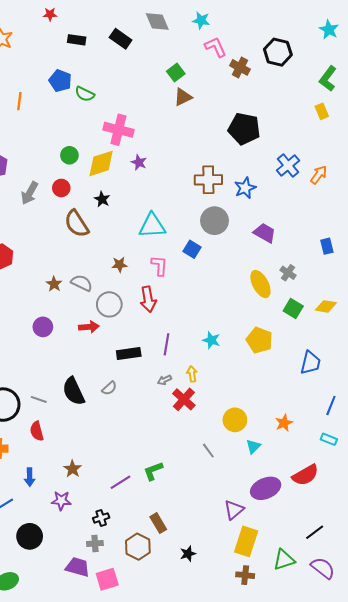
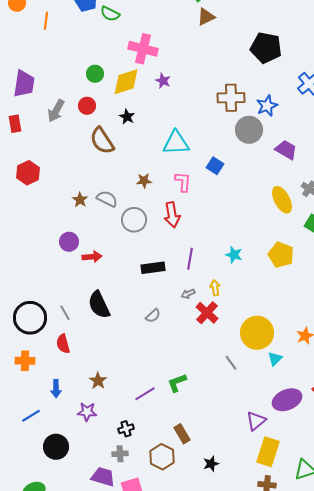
gray circle: (214, 221) -> (249, 130), moved
red arrow: (89, 327) -> (92, 257), moved
gray semicircle: (109, 388) -> (153, 316), moved
gray line: (39, 399) -> (65, 313), turned 42
yellow circle: (235, 420) -> (257, 333), size x1.4

